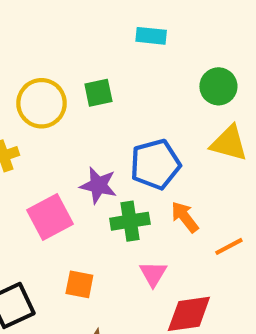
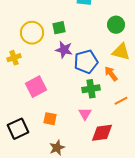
purple star: (98, 185) -> (64, 50), moved
orange arrow: (185, 217) -> (111, 74), moved
green cross: (130, 221) -> (91, 89), moved

